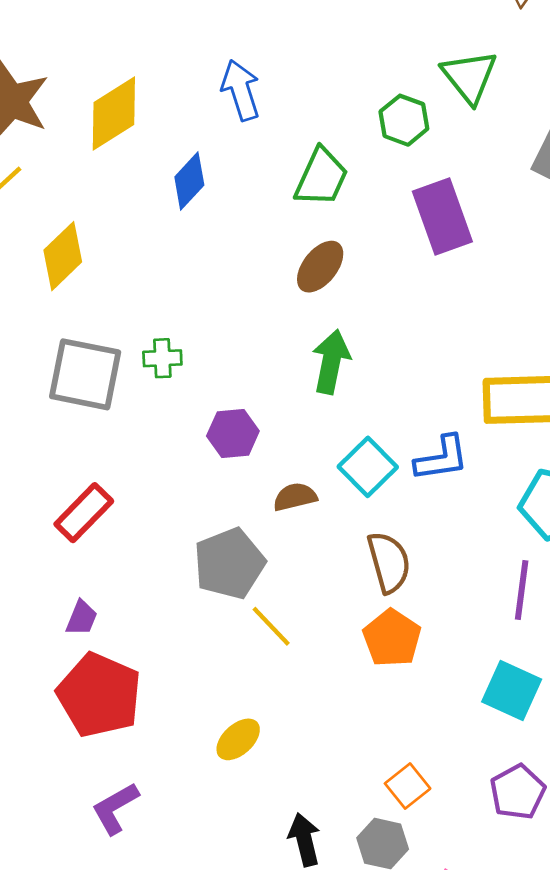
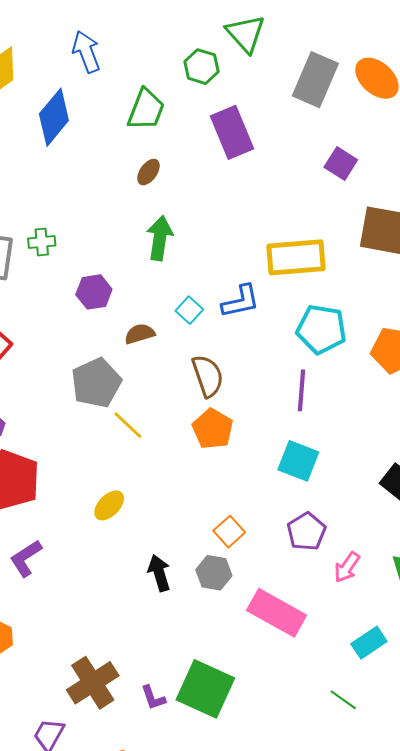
blue diamond: (189, 181) -> (54, 117), size x1.4
brown ellipse: (320, 267) -> (148, 172), size x0.7
cyan square: (368, 467) -> (189, 310), size x0.7

